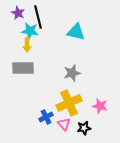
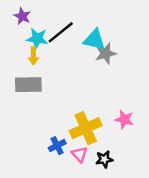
black line: (38, 17) -> (61, 32), moved, turned 65
gray star: (72, 73) -> (106, 54), moved
pink star: (100, 106) -> (124, 119), moved

